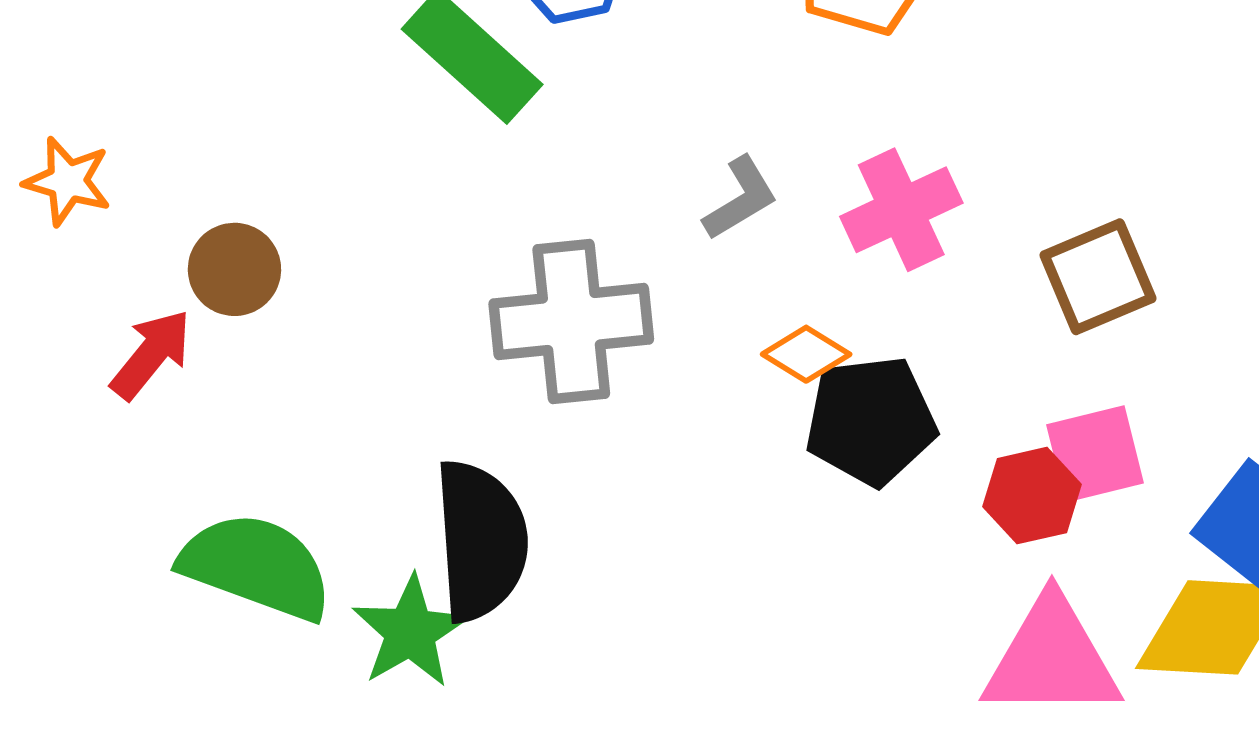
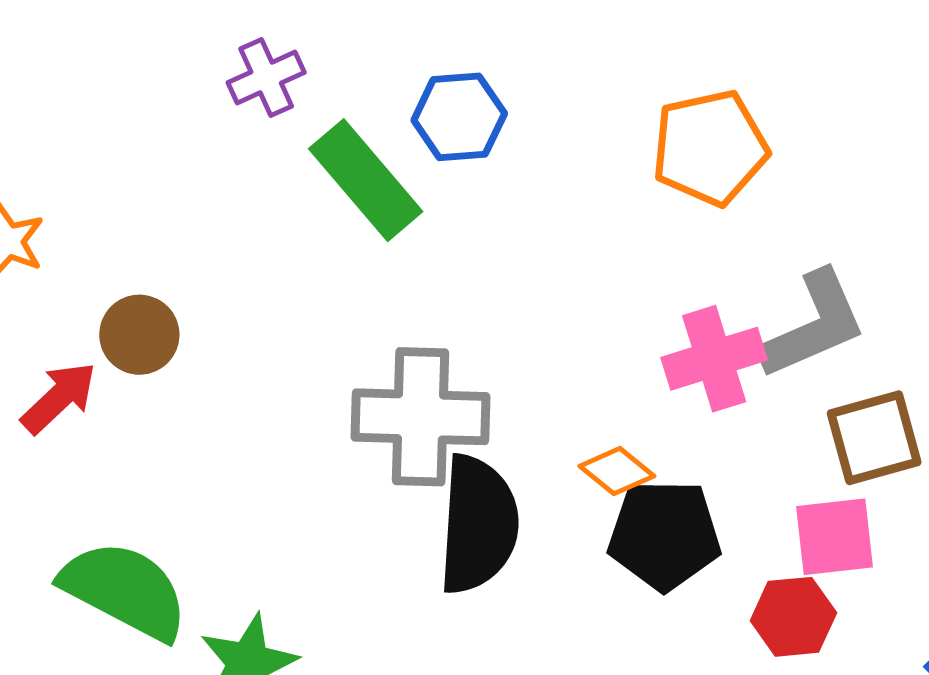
gray L-shape: (740, 198) -> (813, 325), moved, size x1.6
pink square: (1095, 454) -> (835, 537), moved
black semicircle: (481, 541) -> (478, 524), moved

